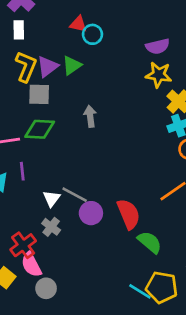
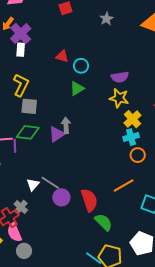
white rectangle: (19, 30) -> (21, 50), moved
cyan circle: (92, 34) -> (81, 66), moved
green triangle: (72, 65) -> (77, 88), moved
purple triangle: (47, 67) -> (57, 134), moved
purple line: (22, 171) -> (15, 146), moved
gray cross: (51, 227) -> (21, 207), moved

